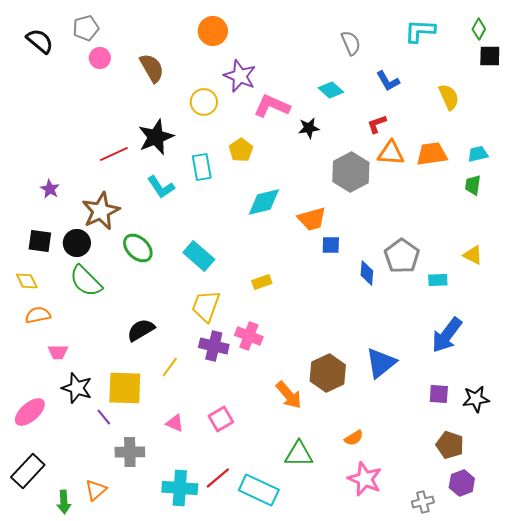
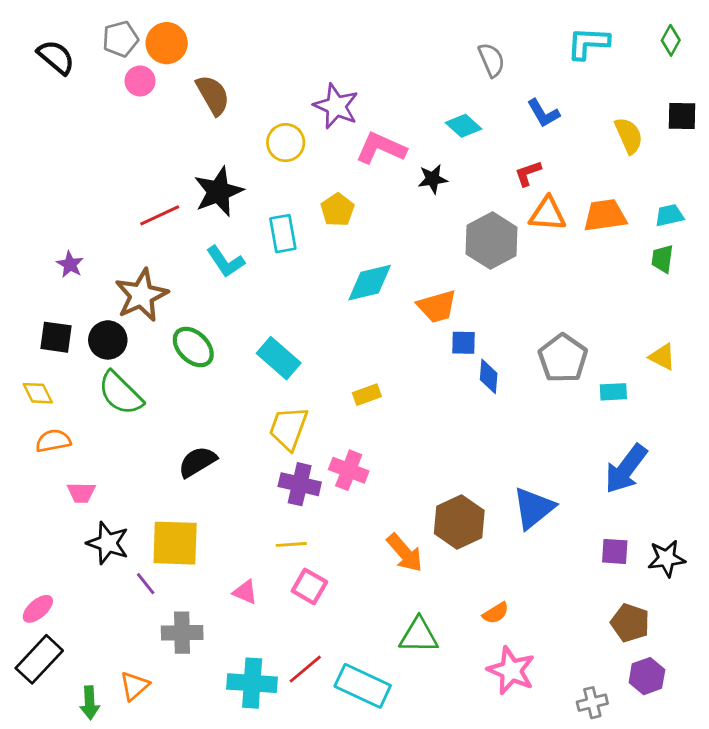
orange circle: (213, 31) -> (167, 43), moved
black square: (490, 56) -> (682, 116), moved
blue diamond: (367, 273) -> (489, 376), moved
yellow line: (170, 367) -> (291, 544), moved, turned 50
pink ellipse: (30, 412) -> (38, 609), moved, size x0.7
pink square: (221, 419) -> (309, 586), turned -30

